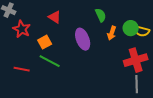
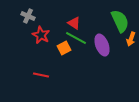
green semicircle: (101, 15) -> (120, 21), size x1.6
green line: (50, 61) -> (76, 38), moved

